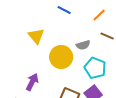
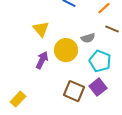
purple arrow: (32, 82) -> (42, 60), moved

